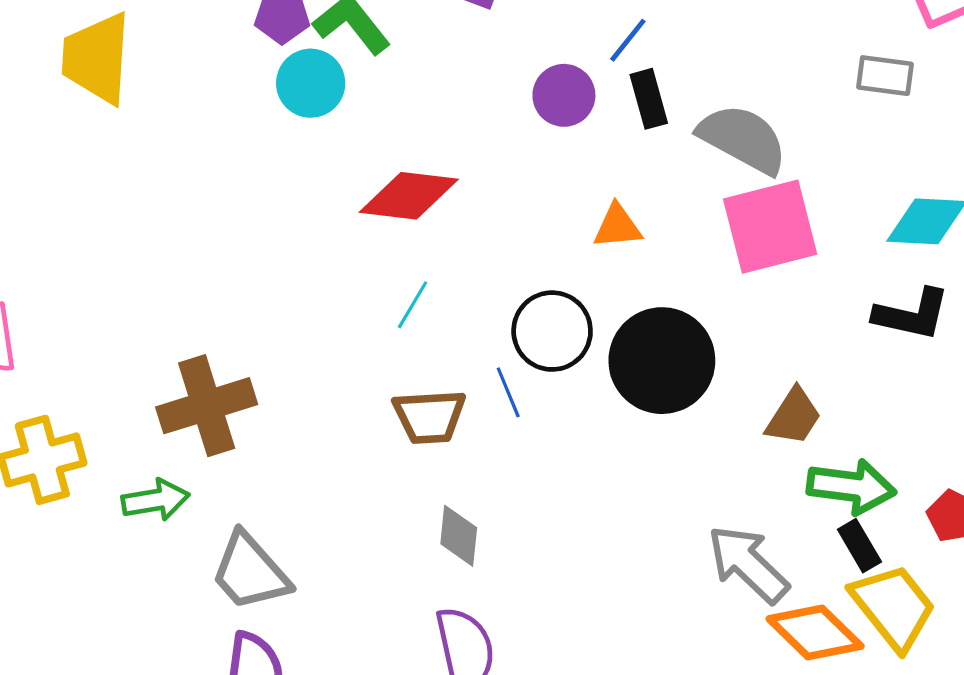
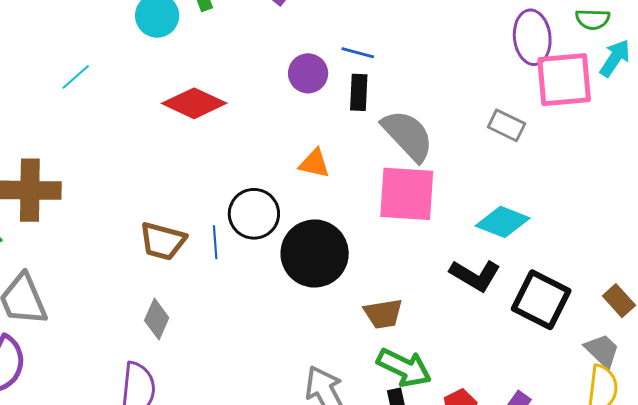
blue line: (628, 40) -> (358, 53), turned 48
cyan line: (413, 305) -> (76, 77), moved
brown trapezoid: (794, 417) -> (383, 314), turned 30

